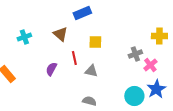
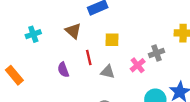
pink cross: (150, 65) -> (138, 65), moved
purple semicircle: (51, 69) -> (63, 70), turned -48

